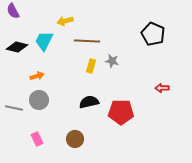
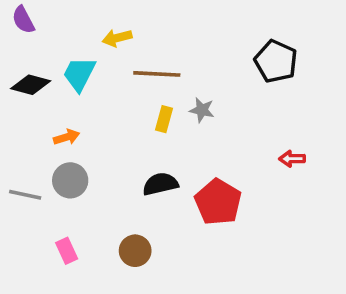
red pentagon: (121, 112) -> (218, 202), turned 30

